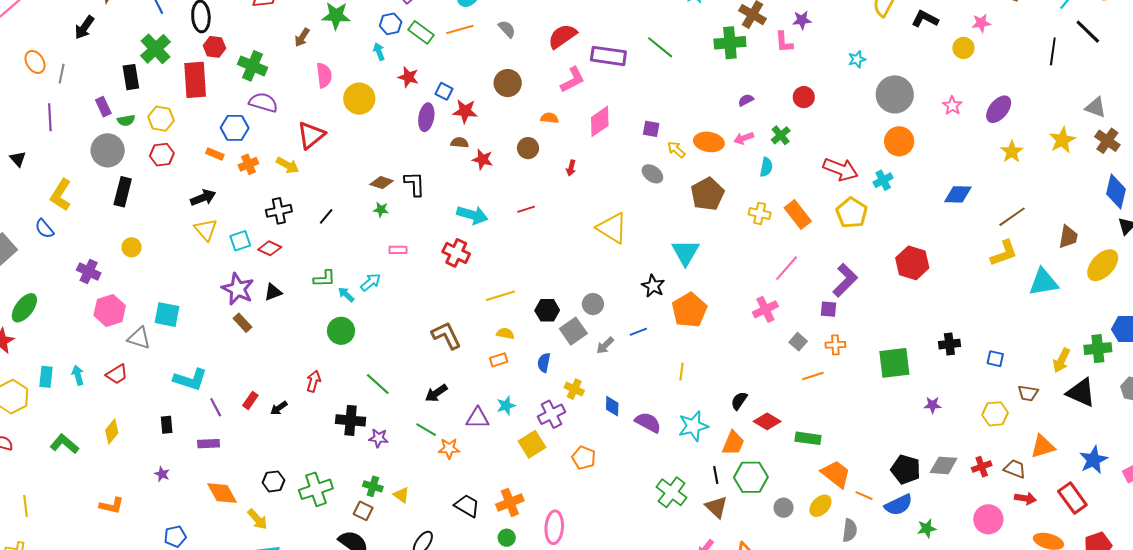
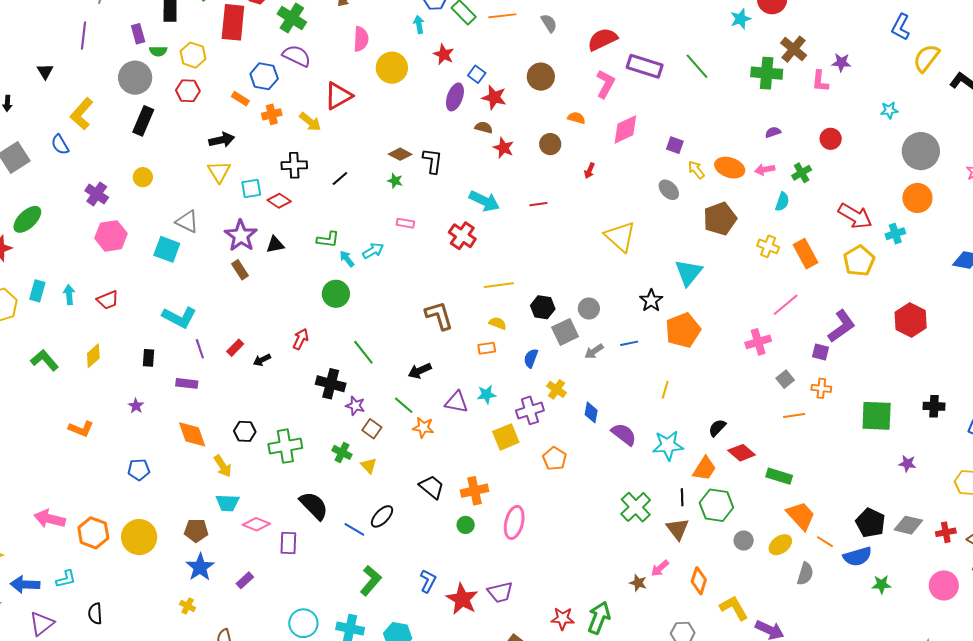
pink L-shape: (573, 80) -> (605, 84), turned -44
gray triangle: (139, 338) -> (187, 221), moved
brown square: (363, 511) -> (372, 429), moved

